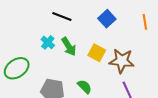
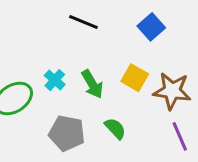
cyan cross: (48, 42) -> (55, 80), moved
green arrow: (69, 47) -> (92, 84), moved

